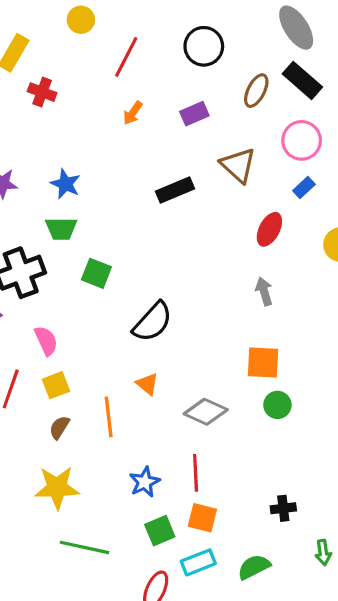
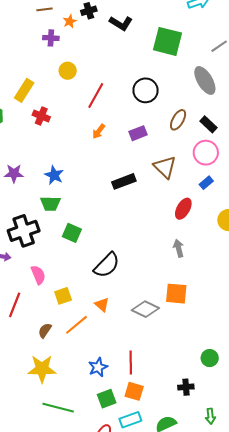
black rectangle: (302, 80) -> (208, 124), moved, size x0.7
yellow square: (56, 385) -> (63, 296), moved
green circle: (277, 405) -> (210, 358), moved
gray diamond: (206, 412) -> (145, 309), moved
orange line: (109, 417) -> (76, 325), turned 55

